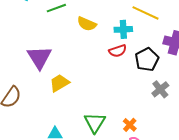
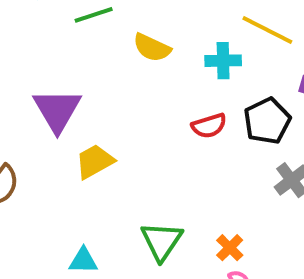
red semicircle: (118, 51) -> (209, 126), moved

